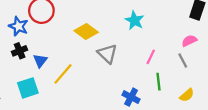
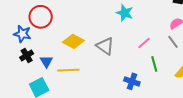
yellow diamond: (86, 32) -> (73, 41), moved
pink line: (151, 57) -> (144, 43), turned 32
yellow line: (63, 74) -> (68, 70), turned 55

